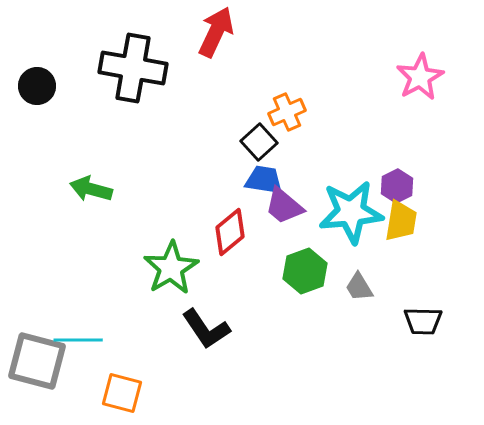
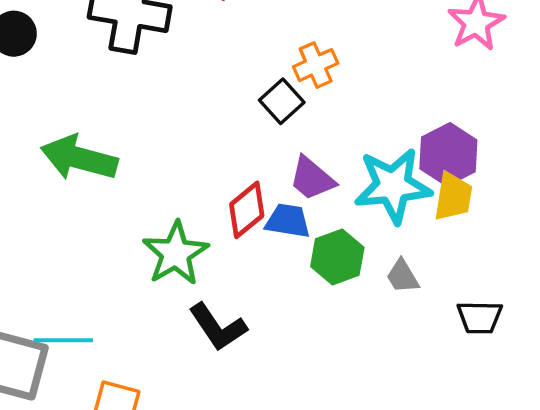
blue trapezoid: (264, 180) -> (288, 221), moved
purple hexagon: (397, 186) -> (448, 154), size x1.5
green arrow: (91, 189) -> (79, 158), size x1.5

